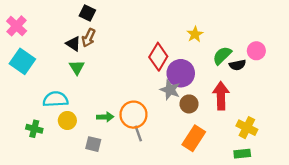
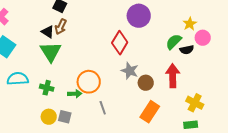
yellow star: (195, 34) -> (190, 24), moved
green triangle: (77, 67) -> (51, 52), size x1.6
purple circle: (181, 73) -> (139, 16), moved
cyan semicircle: (56, 99) -> (18, 79), moved
orange circle: (133, 115) -> (89, 82), moved
yellow circle: (67, 120) -> (49, 117), moved
green cross: (34, 129) -> (47, 88), moved

